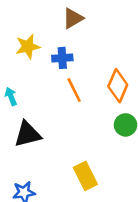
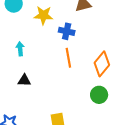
black triangle: (28, 134) -> (24, 80), size x0.6

